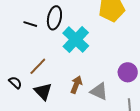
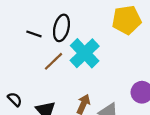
brown line: (38, 66) -> (54, 61), moved

